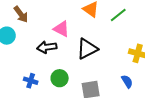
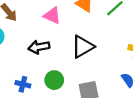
pink triangle: (61, 29) -> (52, 16), moved

